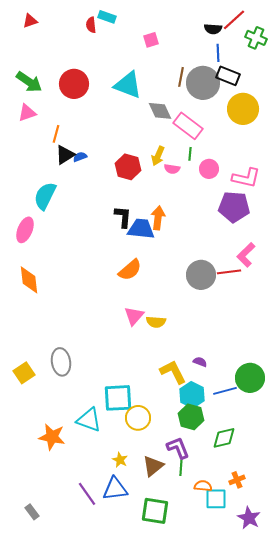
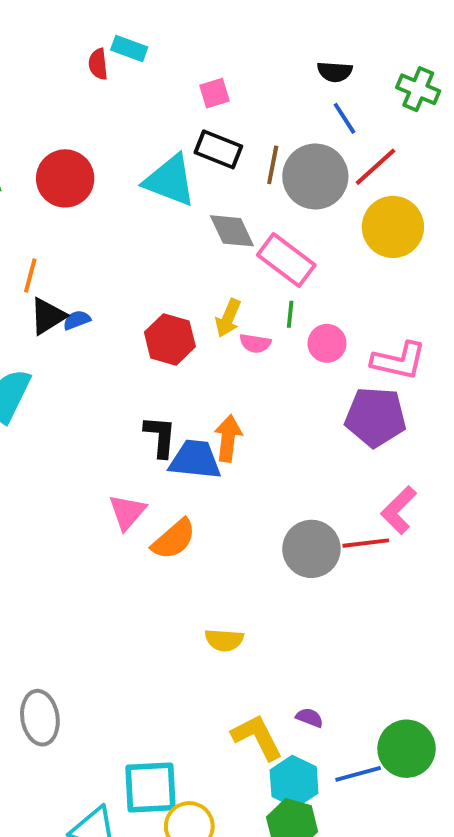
red line: (234, 20) -> (375, 167), moved
blue line: (218, 53) -> (344, 118), turned -30
black rectangle: (228, 76) -> (218, 149), moved
pink triangle: (134, 316) -> (127, 512), moved

